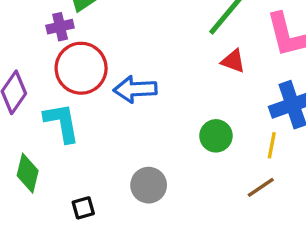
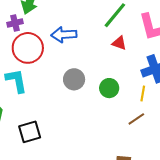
blue arrow: (135, 89) -> (64, 35), moved
gray circle: (149, 185) -> (74, 79), moved
black square: (83, 208) -> (30, 132), size x1.6

